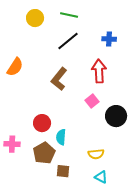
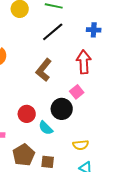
black circle: (116, 116) -> (62, 109), moved
cyan semicircle: (61, 137) -> (46, 128), turned -49
brown pentagon: (44, 153) -> (24, 155), moved

